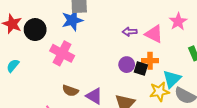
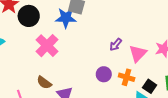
purple arrow: (130, 32) -> (116, 45), turned -64
pink triangle: (154, 34) -> (138, 54), turned 30
black square: (141, 68) -> (150, 86), moved

